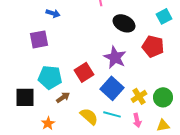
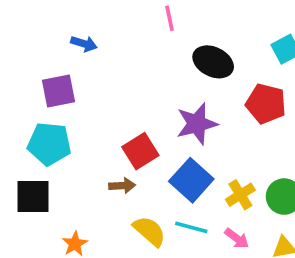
purple star: (115, 57) -> (197, 124), turned 30
cyan pentagon: (50, 77) -> (49, 144), moved
brown arrow: (63, 97) -> (122, 186), moved, turned 32
pink arrow: (137, 120) -> (237, 238), turned -40

